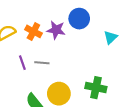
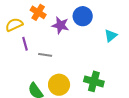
orange cross: (33, 31) -> (38, 12), moved
purple line: (22, 63) -> (25, 44), moved

